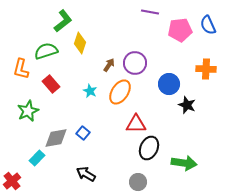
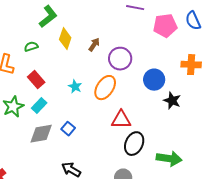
green semicircle: (46, 51) -> (31, 47), size x0.6
brown arrow: (109, 65) -> (94, 45), moved
cyan rectangle: (37, 158) -> (39, 106), moved

